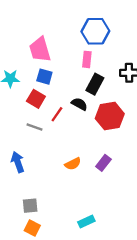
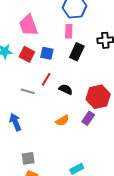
blue square: (44, 77) -> (47, 53), moved
red square: (36, 99) -> (27, 54), moved
black semicircle: (79, 104) -> (66, 89), moved
red hexagon: (110, 116) -> (98, 97), moved

